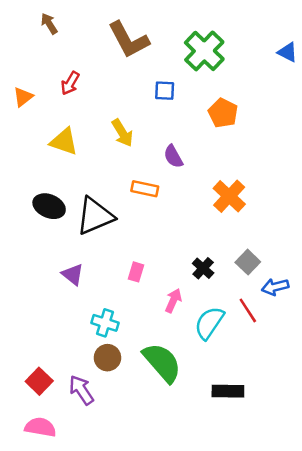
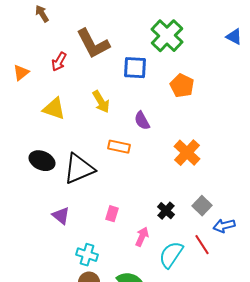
brown L-shape: (129, 40) -> (93, 44), moved
blue square: (165, 91) -> (135, 68), size x1.4

